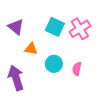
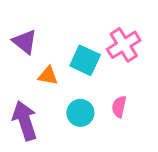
cyan square: (55, 27) -> (85, 60), moved
cyan circle: (54, 64) -> (80, 113), moved

